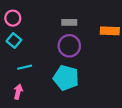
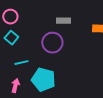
purple circle: (69, 46) -> (52, 43), moved
cyan pentagon: (66, 78) -> (43, 80), moved

